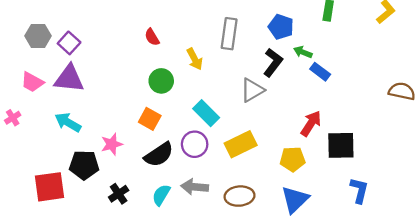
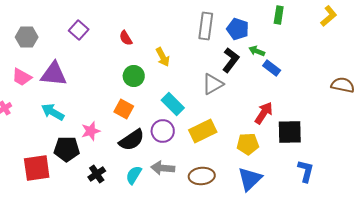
gray rectangle: (229, 34) -> (206, 26), moved
purple square: (69, 43) -> (79, 30), moved

